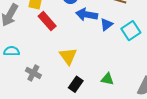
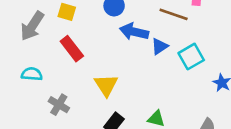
red rectangle: (47, 21) -> (72, 49), moved

